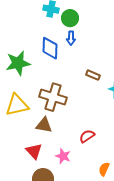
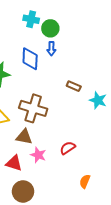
red triangle: (34, 151) -> (14, 163), turned -30
pink star: (63, 156) -> (38, 155), moved

